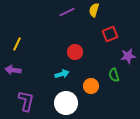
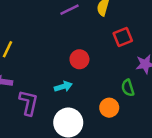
orange circle: (91, 86) -> (109, 108), moved
purple L-shape: (26, 101) -> (29, 103), moved

